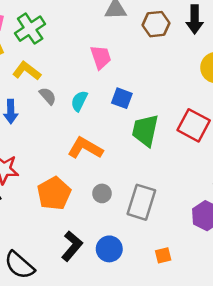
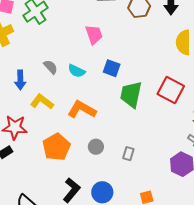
yellow L-shape: (27, 71) -> (42, 102), moved
cyan semicircle: (79, 101) -> (77, 71), turned -90
gray rectangle: (141, 202) -> (128, 154), size x0.5

